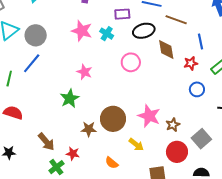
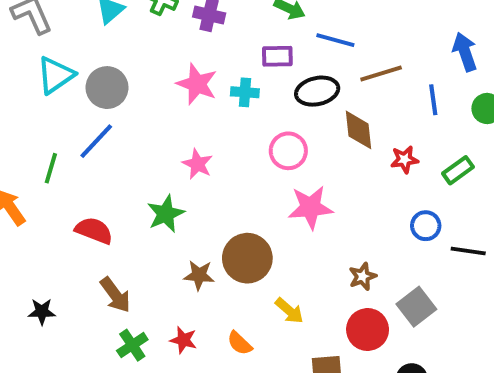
brown line: (176, 20) -> (381, 74), turned -40
cyan cross: (107, 34) -> (245, 92), turned -32
blue line: (200, 42) -> (433, 100), moved
blue circle: (197, 89) -> (426, 226), moved
red semicircle: (13, 113) -> (94, 231), moved
pink star: (149, 116) -> (310, 207), moved, turned -30
red star: (73, 154) -> (183, 340), moved

